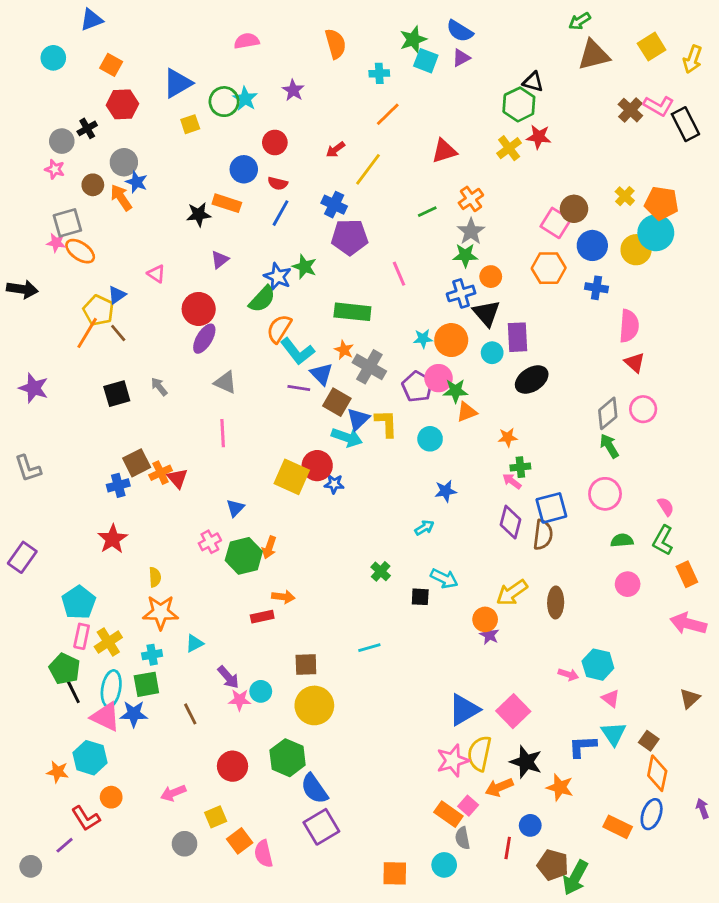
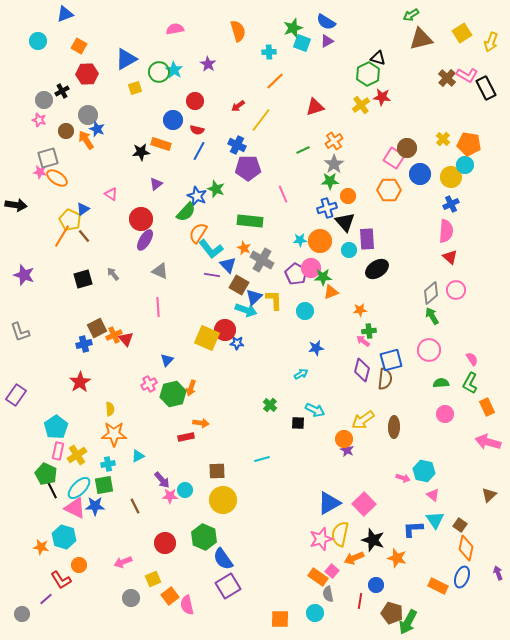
cyan circle: (656, 233) -> (465, 165), size x0.7
blue cross: (597, 288) -> (451, 204), moved, turned -35
cyan ellipse: (111, 689) -> (79, 488), turned 35

